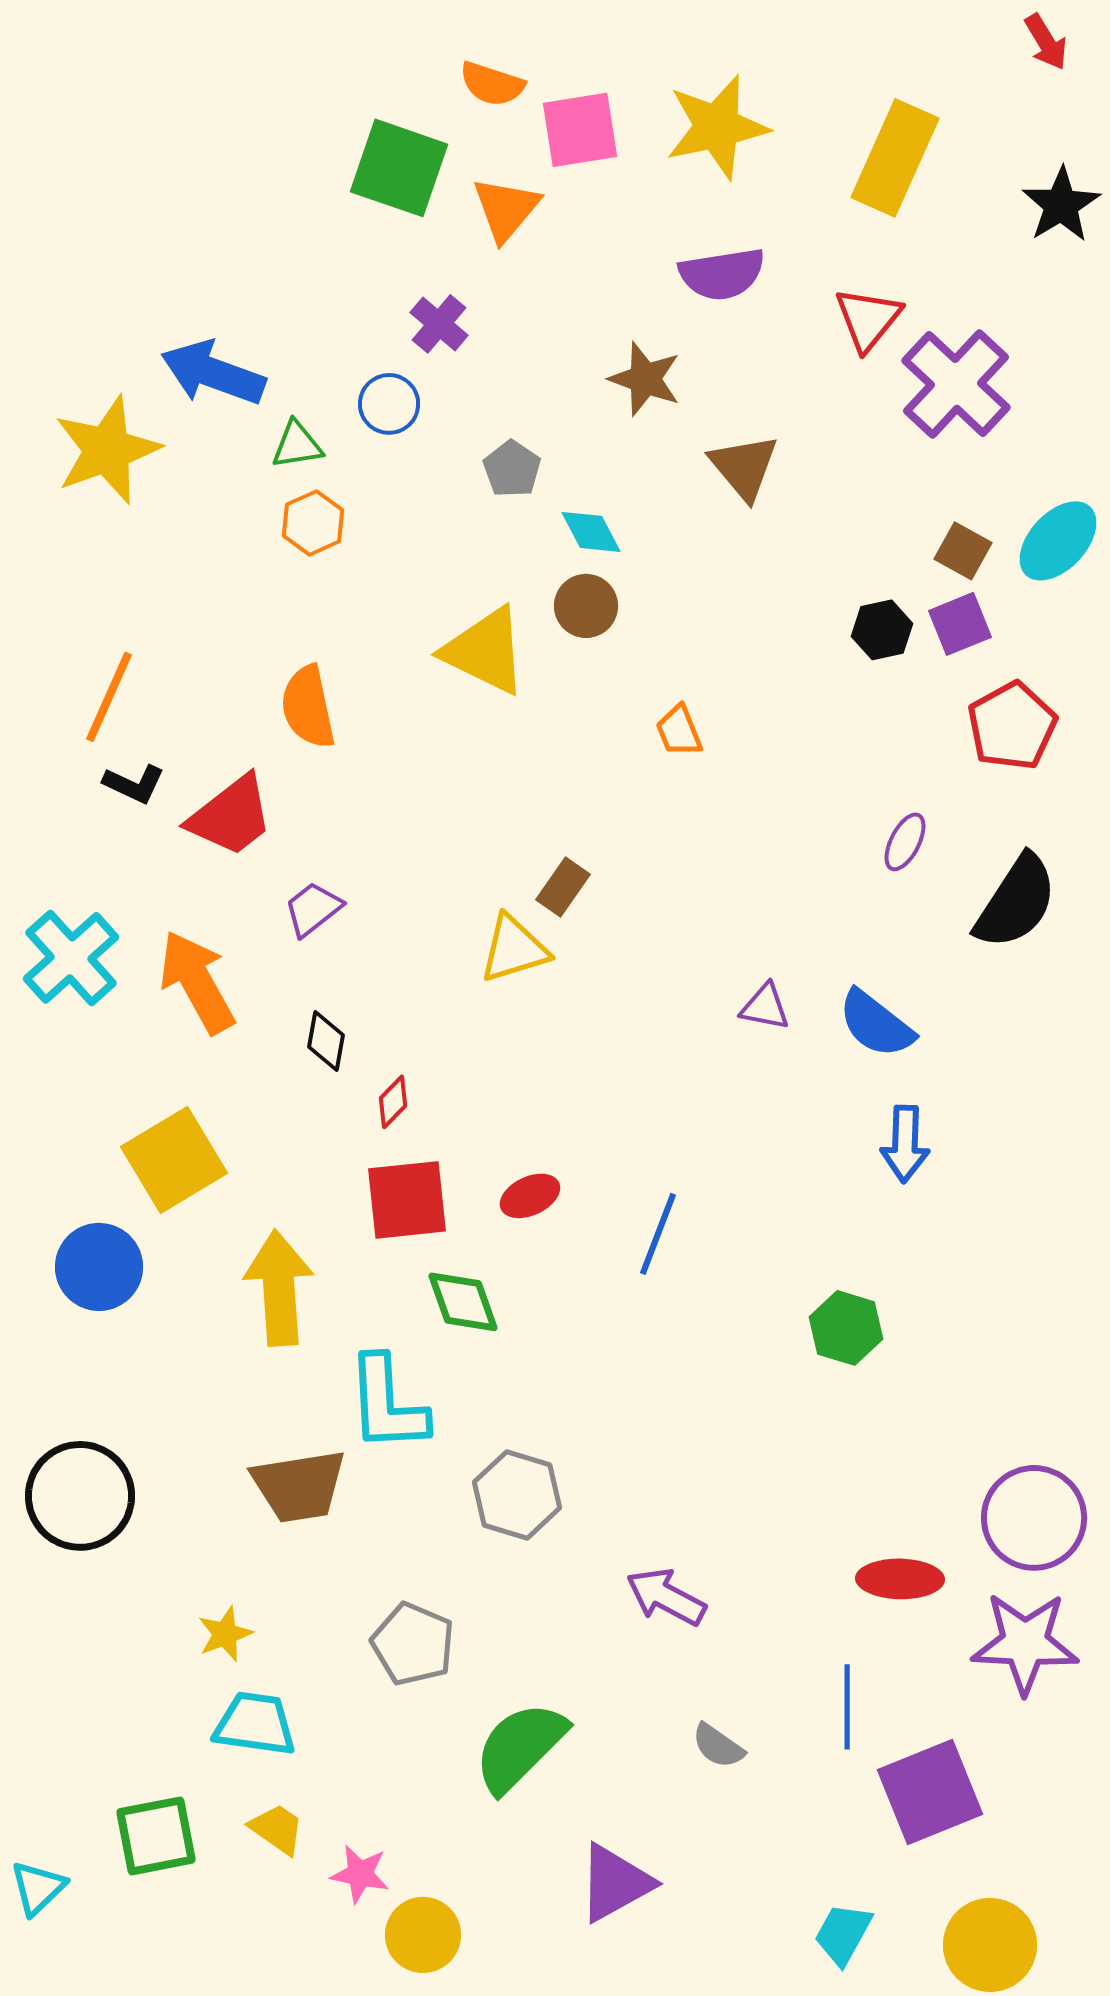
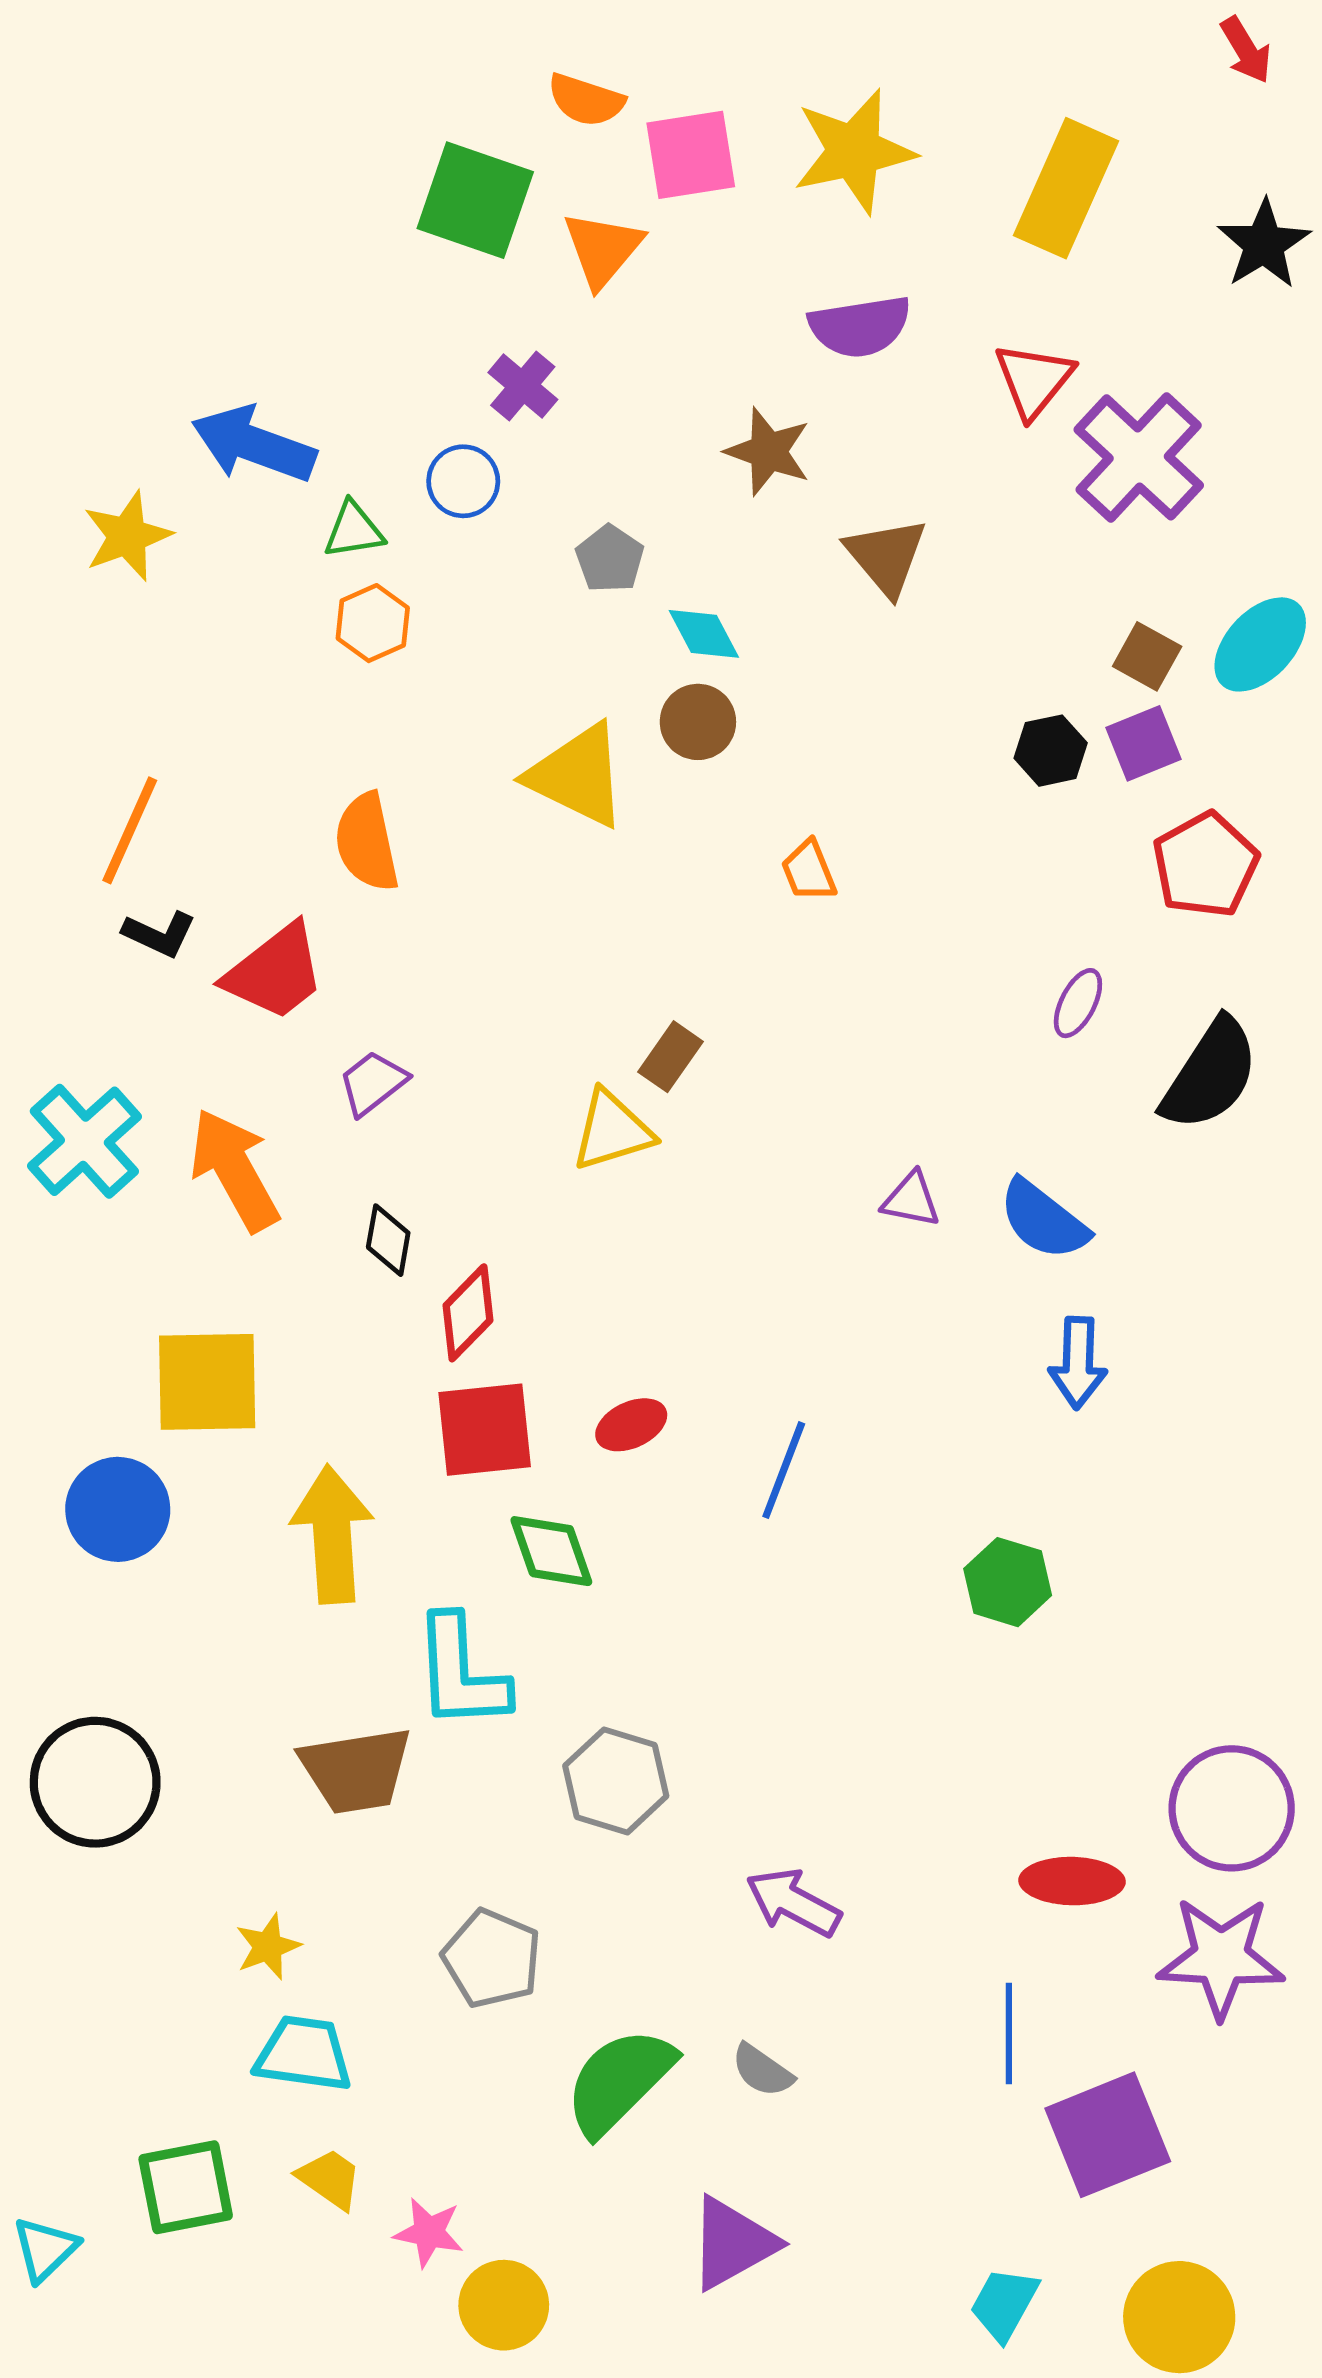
yellow star: (107, 450) -> (127, 536), size x0.7
red diamond: (393, 1102) -> (468, 1313), size x1.5
yellow square: (174, 1160) -> (207, 1382), turned 30
gray semicircle: (718, 1746) -> (762, 2070), moved

